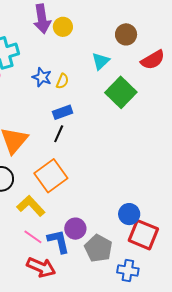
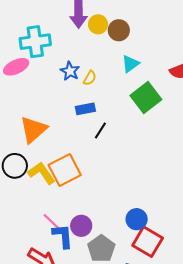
brown circle: (126, 34) -> (119, 30), moved
black line: (59, 134) -> (100, 131), moved
yellow L-shape: (31, 206) -> (41, 173), moved
pink line: (33, 237) -> (51, 221), moved

